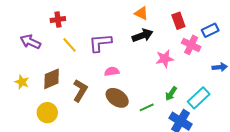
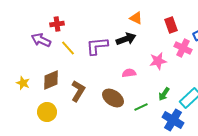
black arrow: (142, 35) -> (126, 39), moved
purple arrow: (30, 42) -> (41, 40), moved
pink semicircle: (112, 71) -> (129, 73), moved

